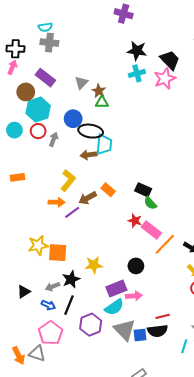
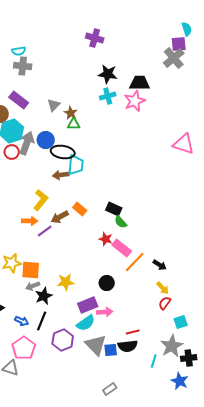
black trapezoid: (170, 60) -> (140, 83), turned -45
gray arrow: (54, 139) -> (27, 143), moved, size x1.6
gray arrow: (53, 287) -> (33, 286), moved

